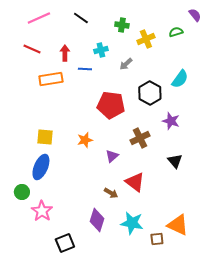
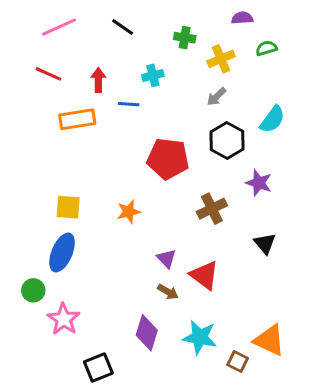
purple semicircle: (195, 15) -> (242, 18), moved, turned -56
gray arrow: (126, 64) -> (216, 97), moved
purple triangle: (112, 156) -> (166, 259), moved, turned -32
brown square: (157, 239) -> (238, 361), turned 32

